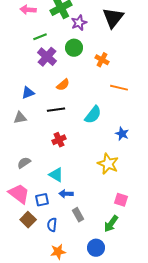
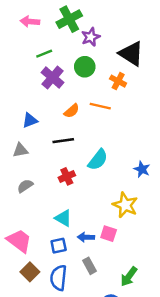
black triangle: (113, 18) -> (131, 54), moved, turned -35
orange line: (119, 88) -> (100, 106), moved
cyan semicircle: (93, 115) -> (98, 160), moved
gray semicircle: (24, 163) -> (25, 186), moved
blue arrow: (66, 194) -> (86, 237), moved
blue square: (42, 200) -> (59, 246), moved
pink square: (121, 200) -> (109, 234), moved
blue semicircle: (52, 225) -> (59, 278), size x1.5

